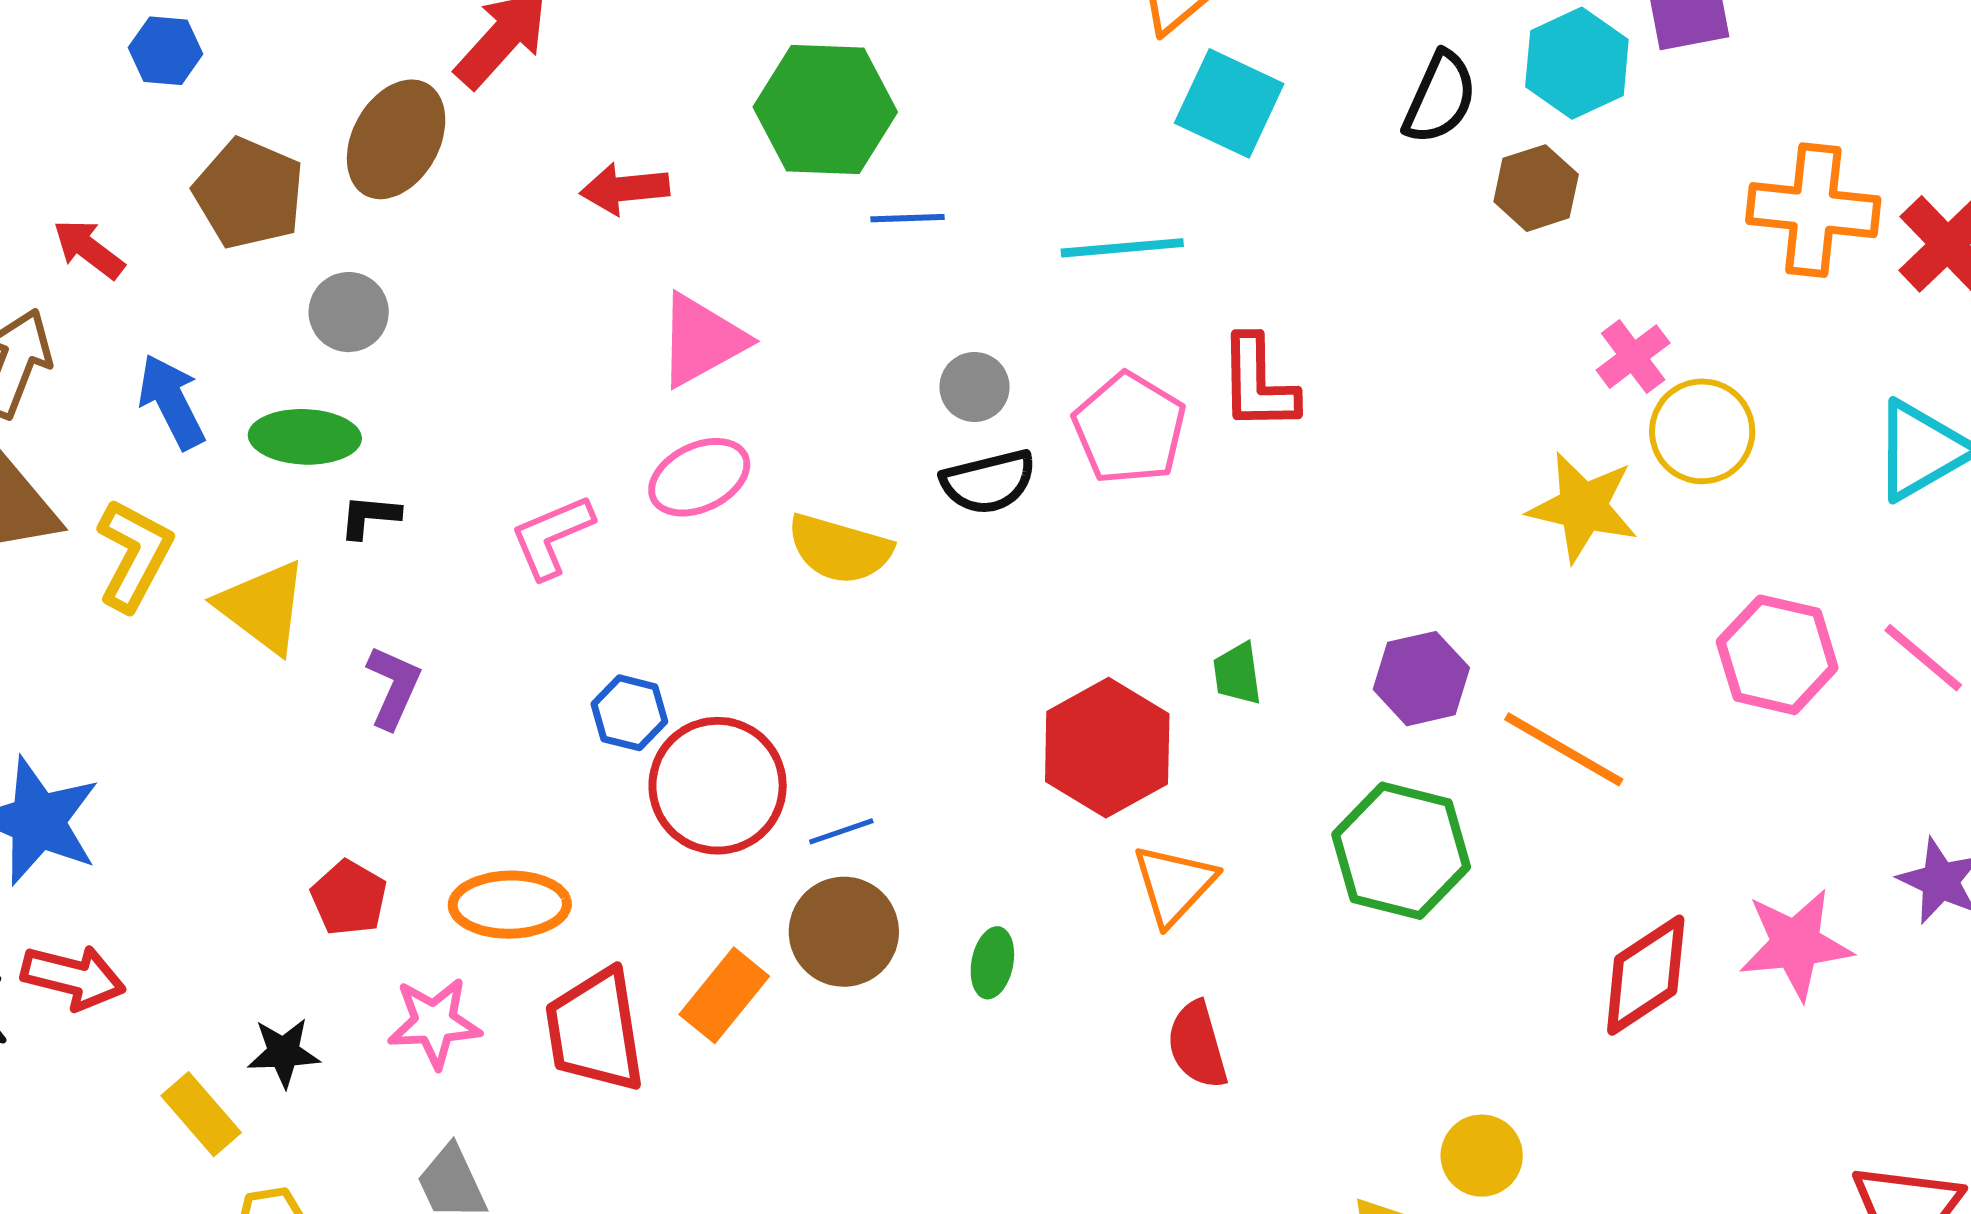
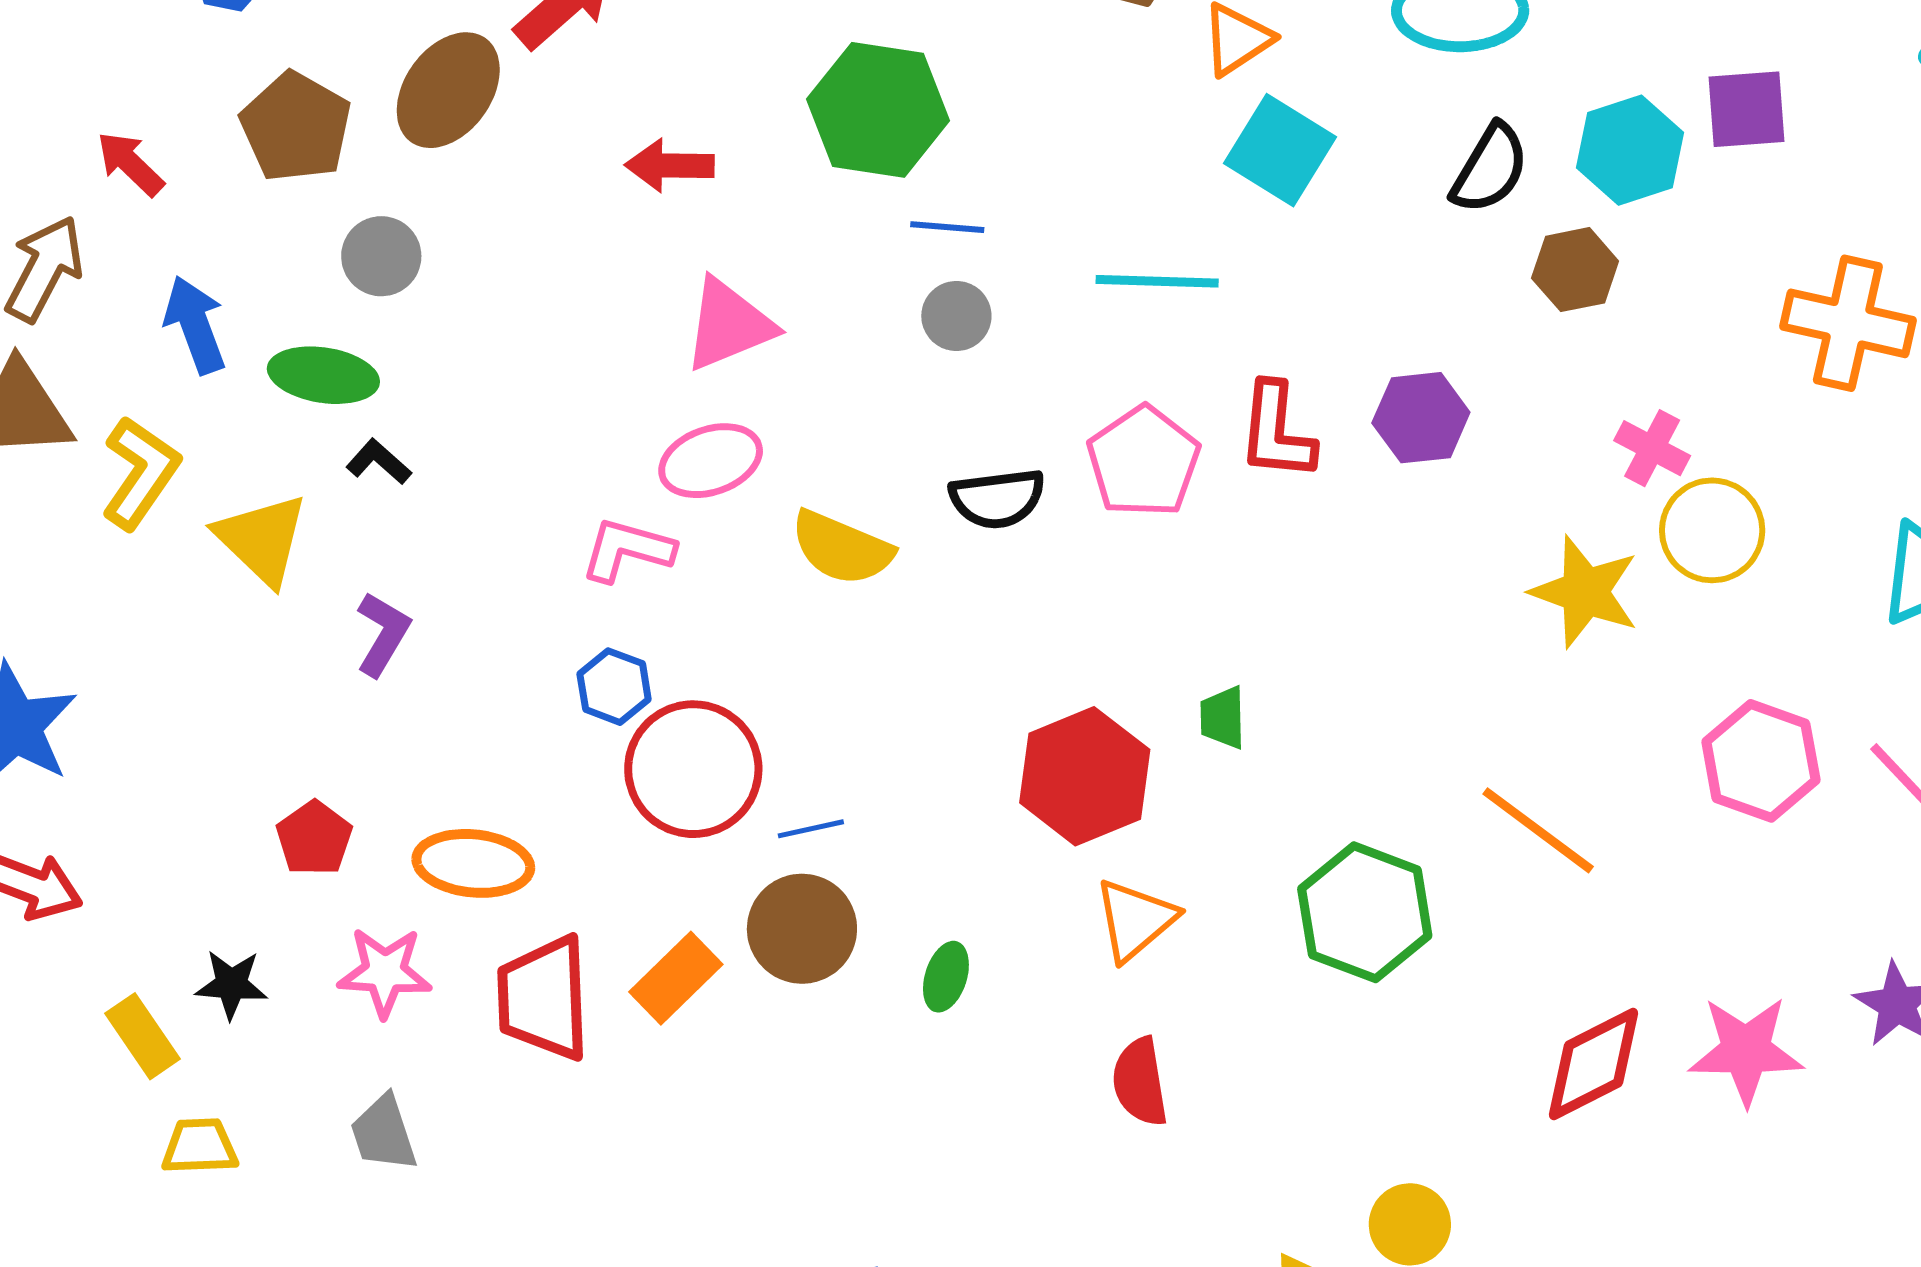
pink cross: (1633, 357) -> (1652, 448), turned -32
gray circle: (975, 387) -> (956, 316), moved
black L-shape: (370, 516) -> (379, 462), turned 30
pink L-shape: (552, 536) -> (627, 550), moved, turned 32
purple hexagon: (1421, 679) -> (1421, 418), moved

